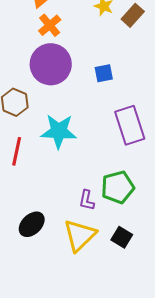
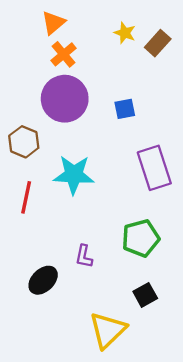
purple L-shape: (87, 200) -> (84, 256), moved
yellow triangle: (80, 235) -> (108, 330), moved
black square: (122, 237) -> (145, 295), turned 30

